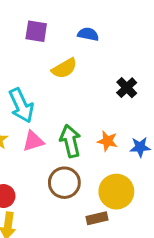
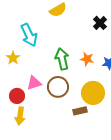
pink triangle: (33, 141) -> (34, 83), moved

